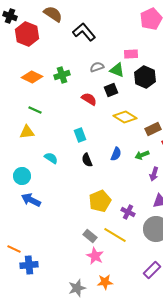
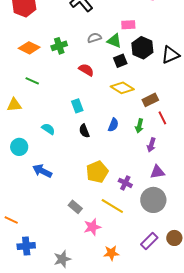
black square: (111, 90) -> (120, 61), moved
yellow triangle: (27, 132) -> (14, 105), moved
green arrow: (142, 155) -> (139, 126), turned -56
blue arrow: (31, 200) -> (42, 171), moved
gray rectangle: (90, 236) -> (75, 207), moved
pink star: (95, 256) -> (92, 227), turned 30
blue cross: (29, 265) -> (26, 246), moved
orange star: (105, 282) -> (111, 253), moved
gray star: (77, 288) -> (62, 259), moved

